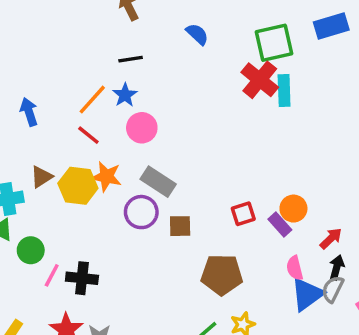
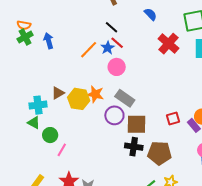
black line: (131, 59) -> (112, 27), turned 48
red cross: (260, 80) -> (168, 44), moved
blue arrow: (29, 112) -> (49, 41), moved
red line: (88, 135) -> (117, 43), moved
brown square: (180, 226) -> (136, 124), size x1.5
black cross: (82, 278) -> (134, 147), moved

